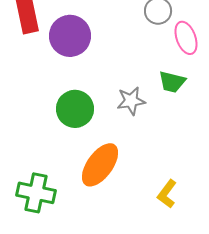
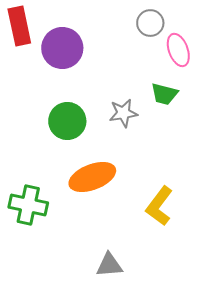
orange ellipse: (100, 165) -> (92, 177), turned 33
yellow L-shape: (167, 194) -> (159, 206), size x1.4

